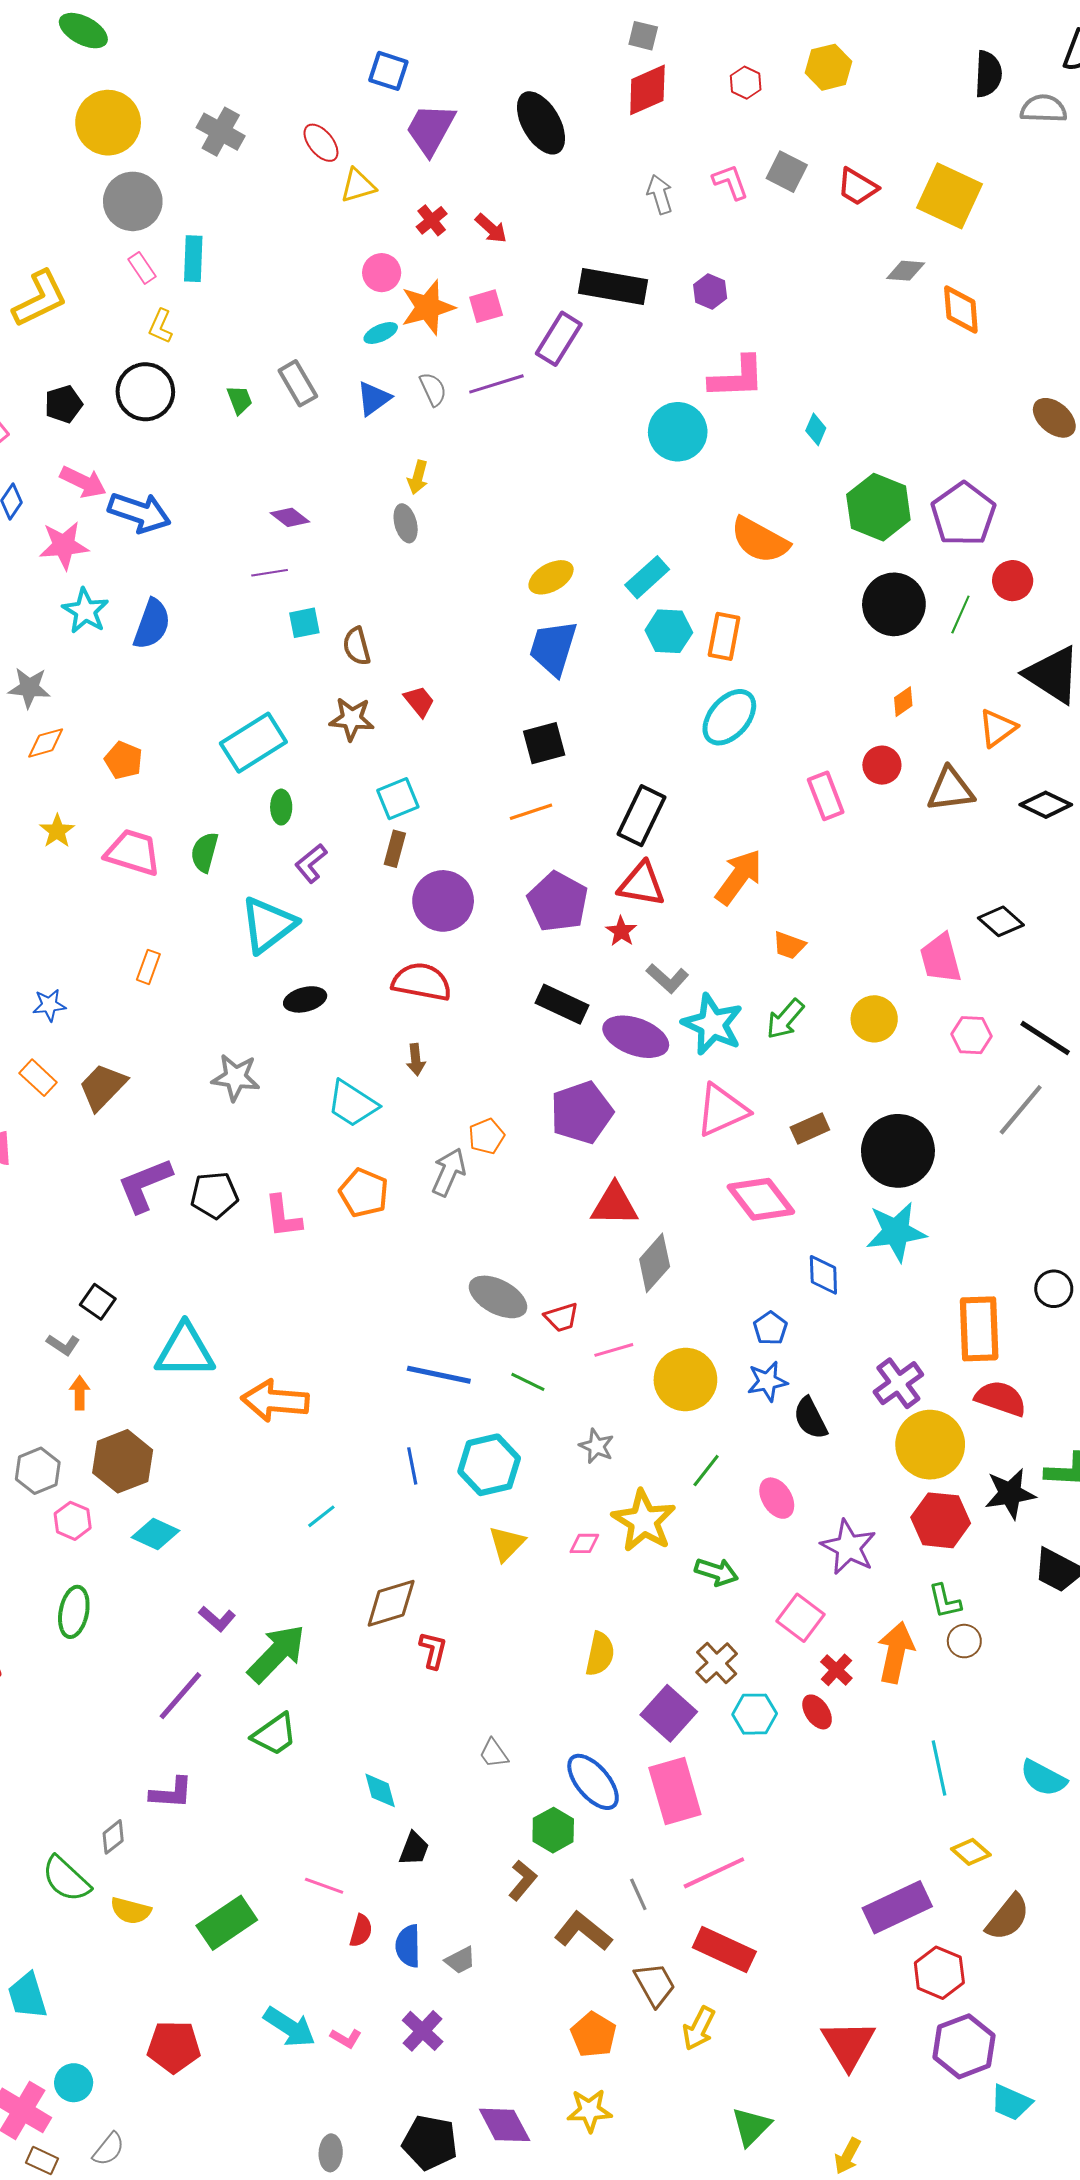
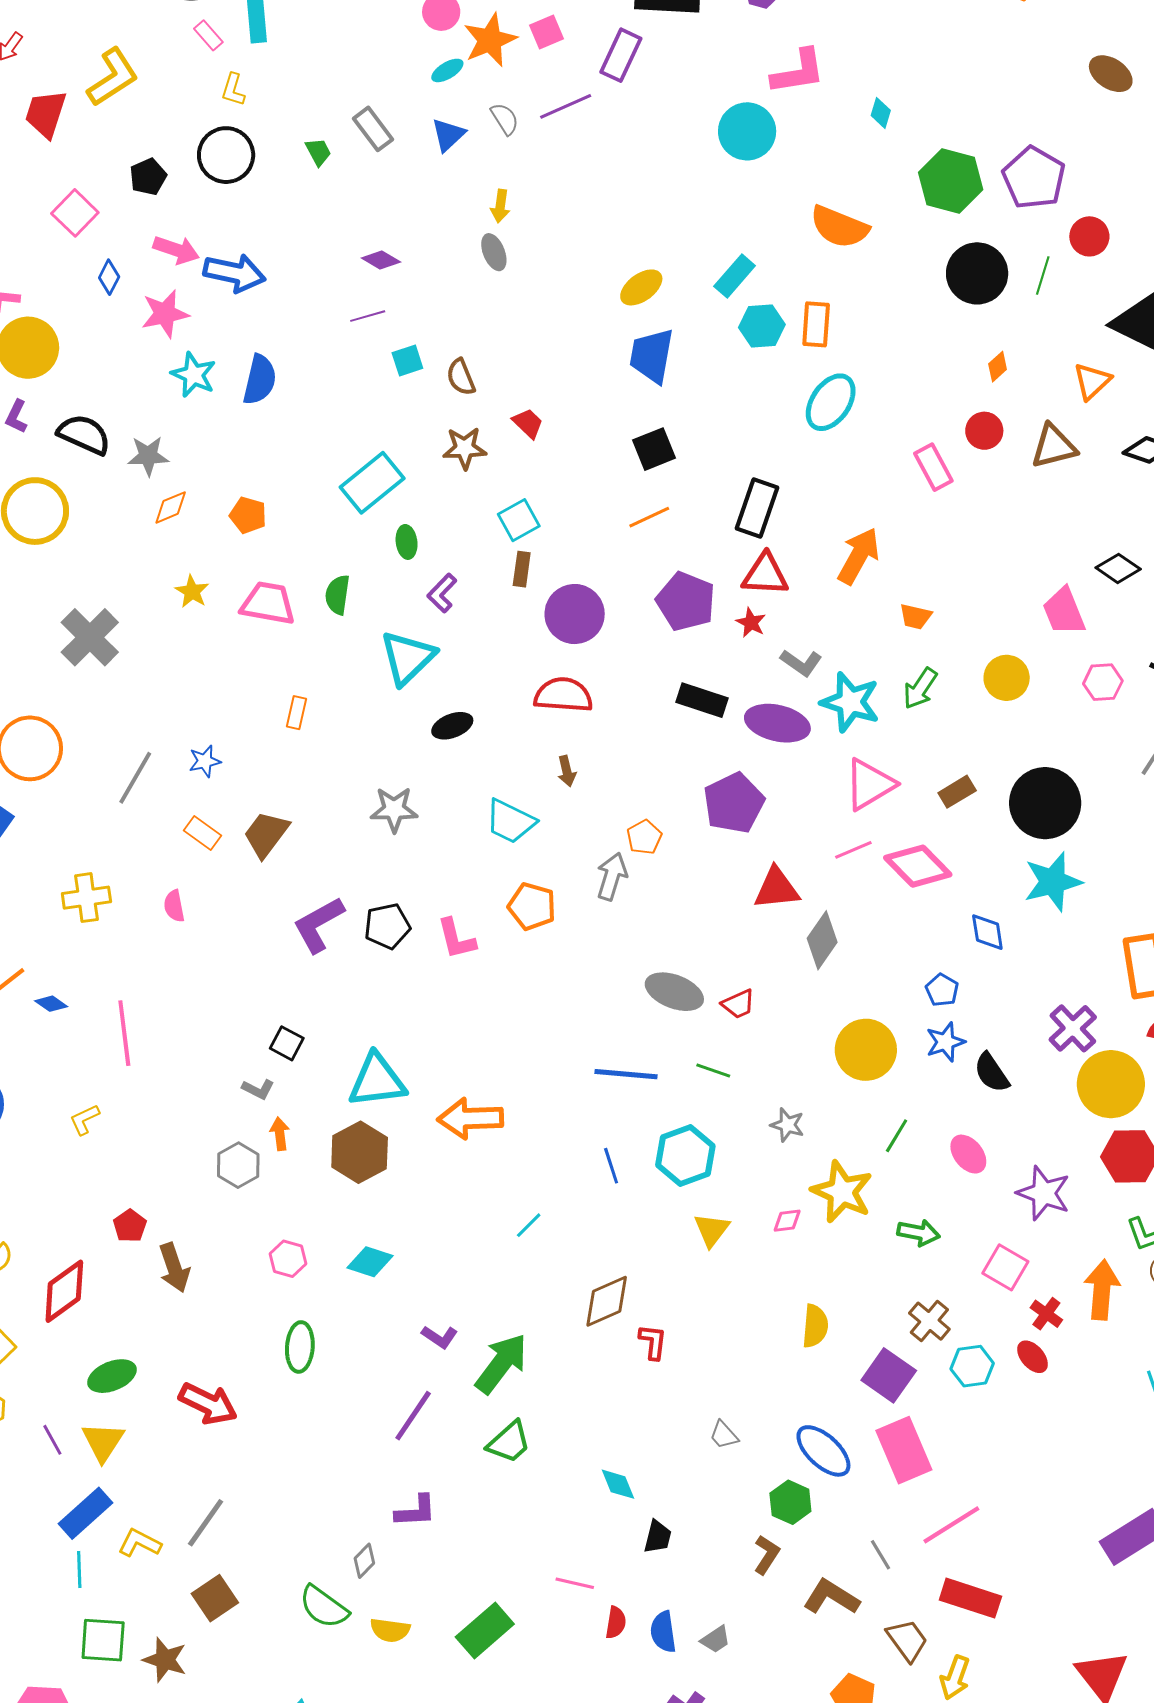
pink line: (614, 1350) -> (853, 850), moved
brown hexagon: (123, 1461) -> (360, 1152), moved
gray hexagon: (38, 1471) -> (238, 1165), moved

